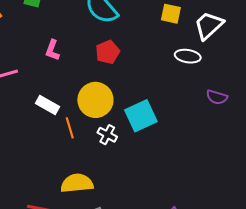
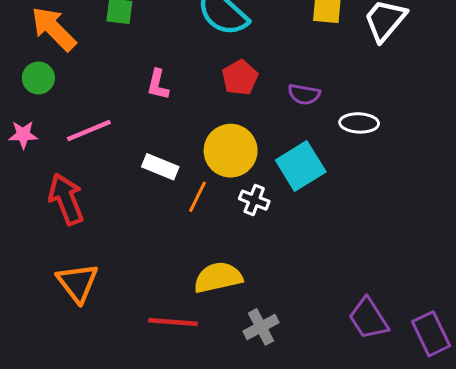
white ellipse: (188, 56) -> (359, 123), moved
purple semicircle: (217, 97) -> (304, 94), moved
orange line: (70, 128) -> (197, 197), turned 50

